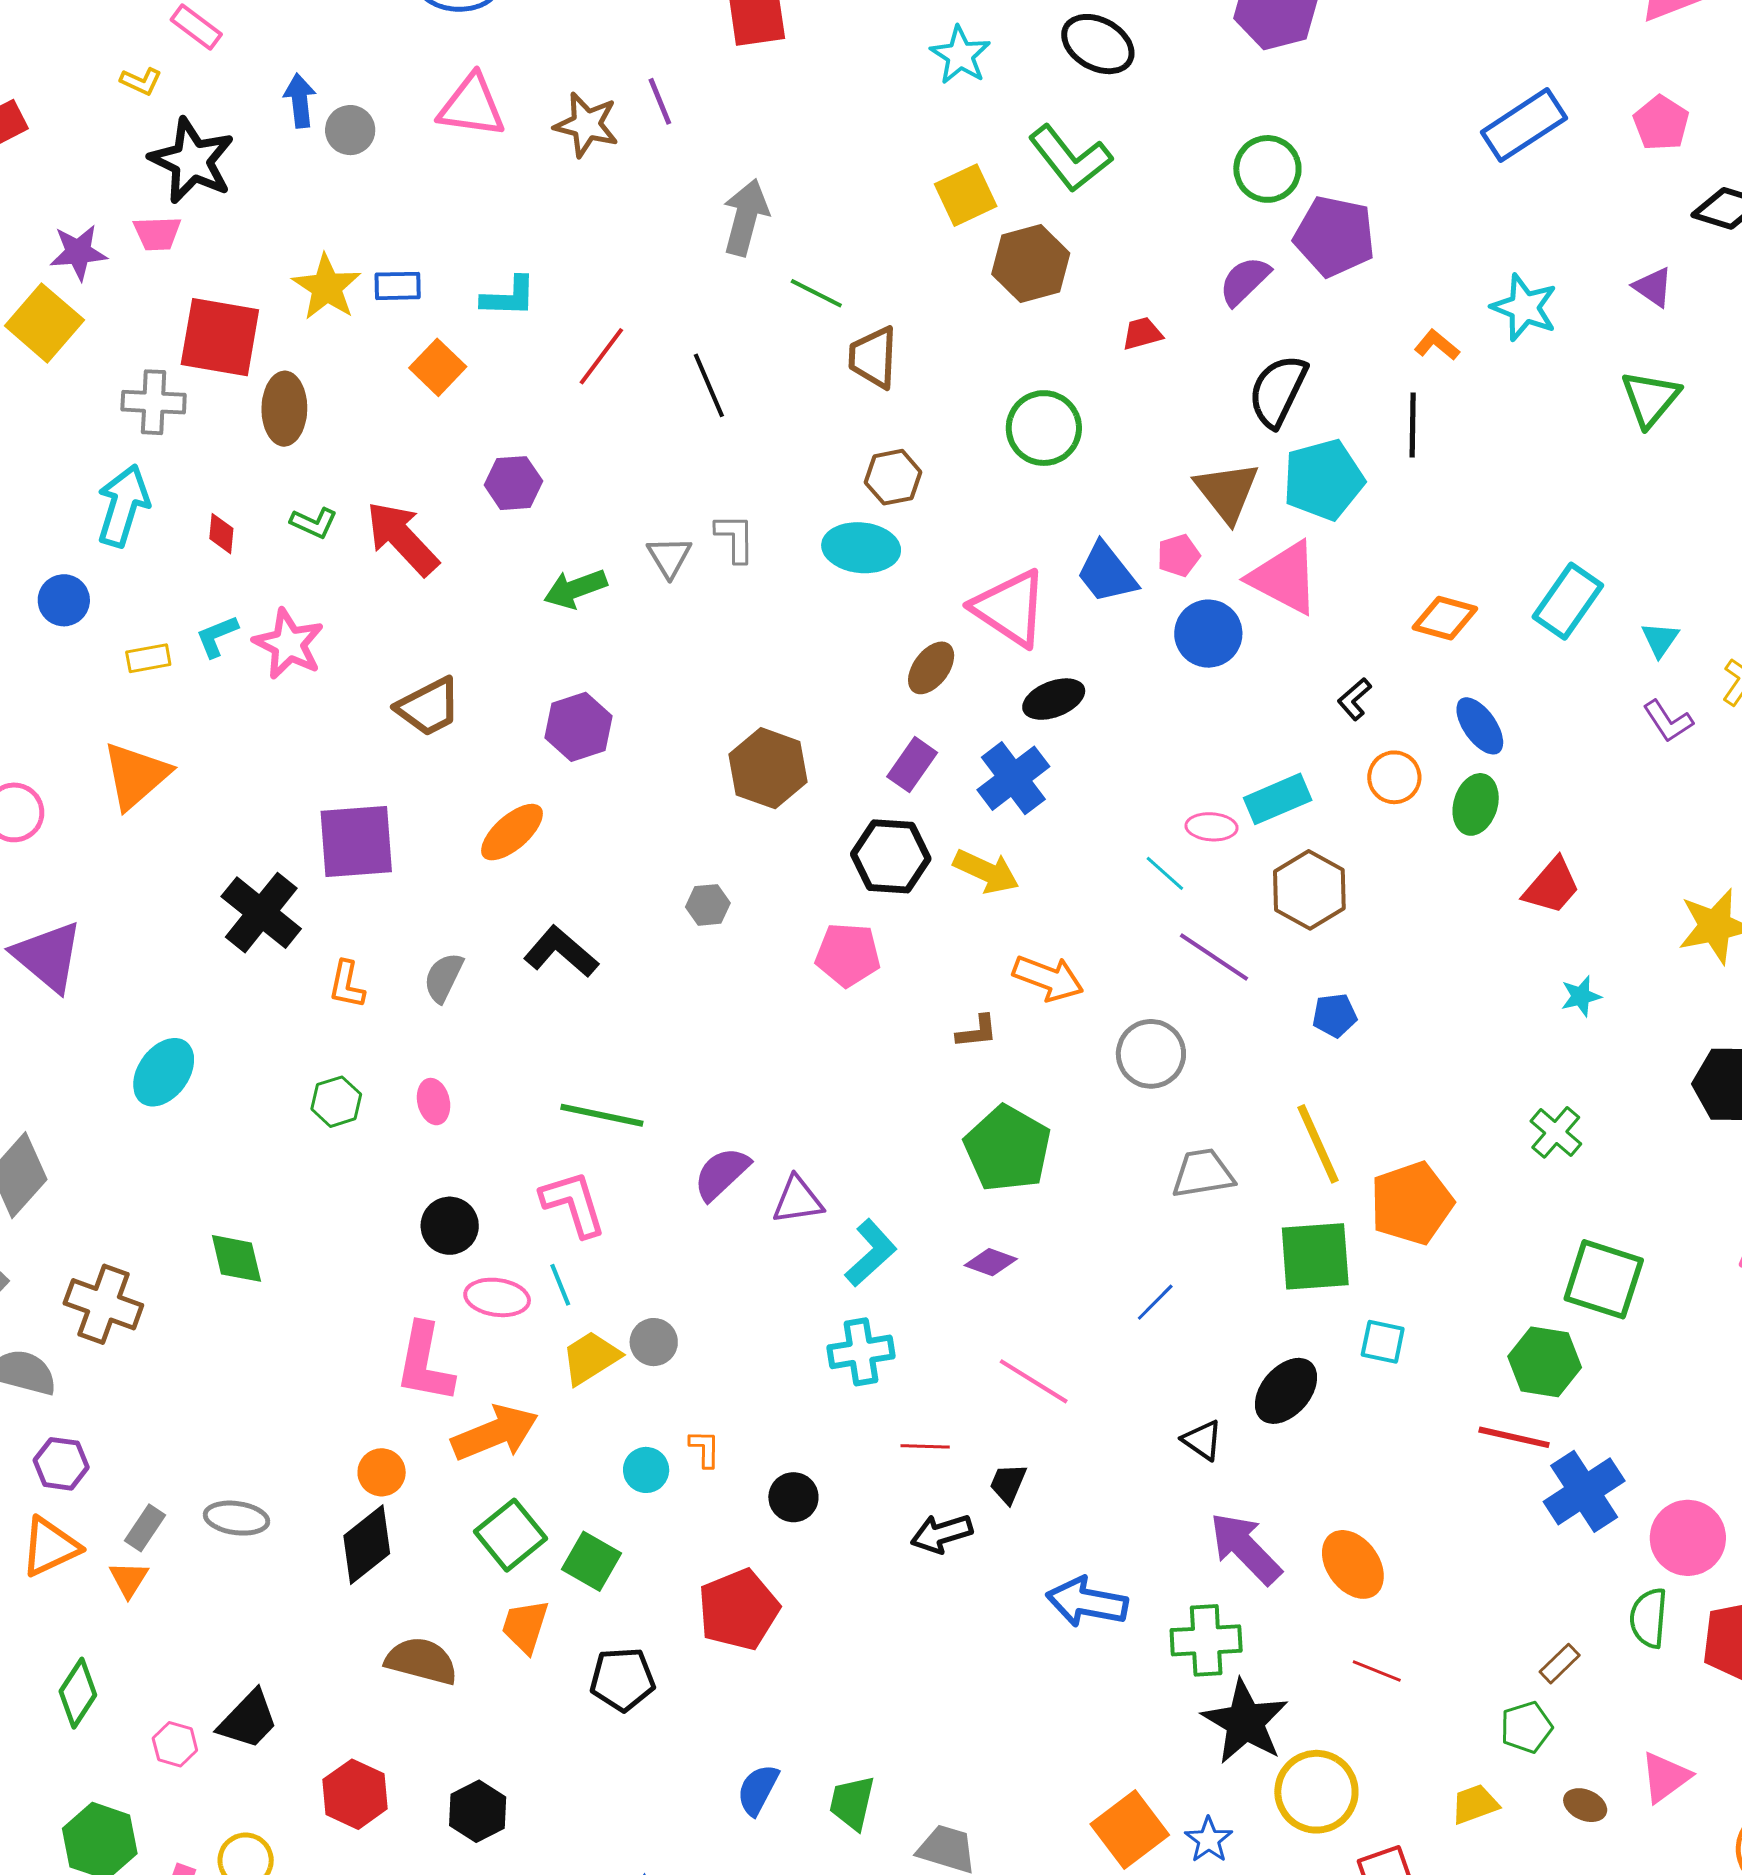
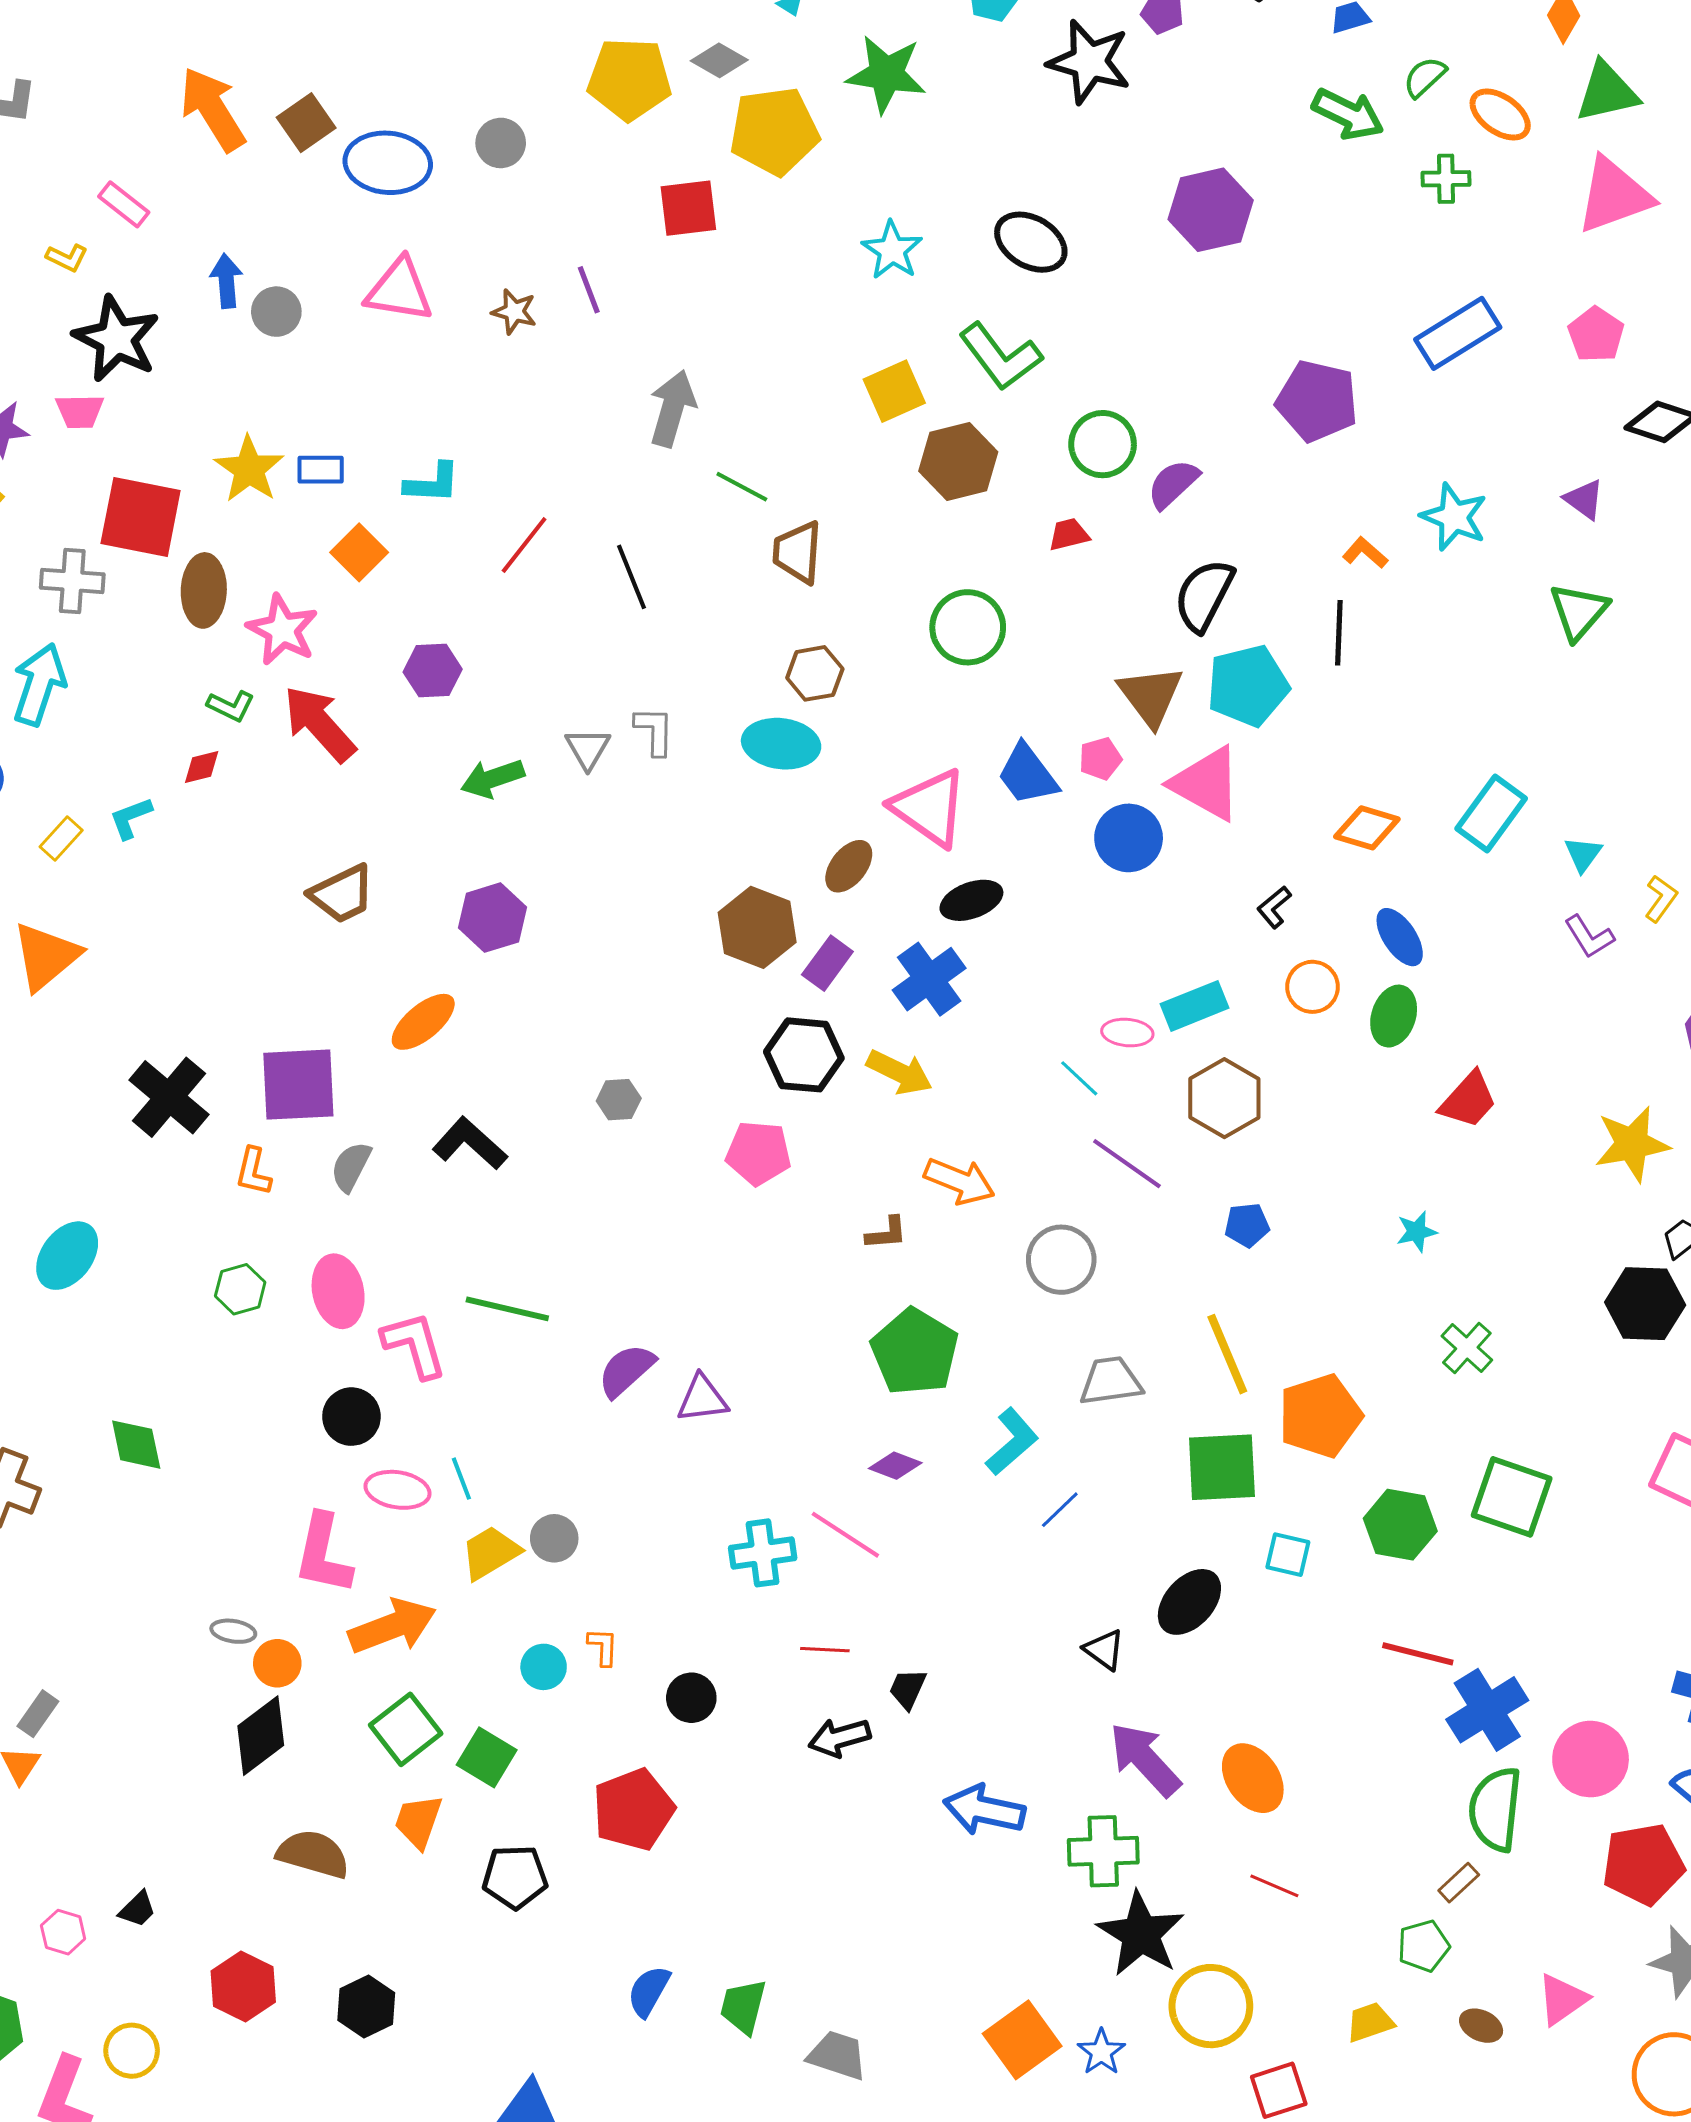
brown star: (586, 125) -> (514, 312), size x0.7
green circle: (1267, 169) -> (1103, 444), moved
purple pentagon: (1335, 236) -> (1317, 401), moved
red diamond: (221, 534) -> (202, 767), moved, turned 69
pink star: (289, 644) -> (282, 630), moved
yellow rectangle: (148, 658) -> (61, 839), turned -39
brown hexagon: (768, 768) -> (757, 927), moved
purple square: (356, 842) -> (298, 1085), moved
cyan star: (1581, 996) -> (1417, 1232), moved
pink ellipse: (434, 1102) -> (338, 1291), size x1.6
pink L-shape: (573, 1204) -> (414, 1345), moved
cyan L-shape: (871, 1253) -> (1012, 1442), moved
green hexagon: (1545, 1362) -> (1400, 1525), moved
pink line: (1034, 1381) -> (845, 1535), moved
gray ellipse: (236, 1518) -> (233, 1631), moved, size x0.7
green semicircle: (1649, 1618) -> (1495, 1809), moved, size x1.4
black trapezoid: (248, 1720) -> (138, 1909), size x0.6

